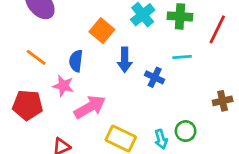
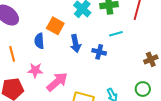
orange line: (36, 57) -> (12, 54), turned 49
blue semicircle: (76, 61) -> (39, 41), moved
green circle: (186, 131) -> (143, 89), moved

